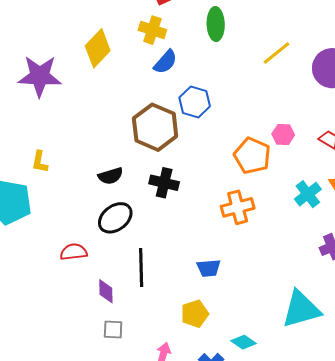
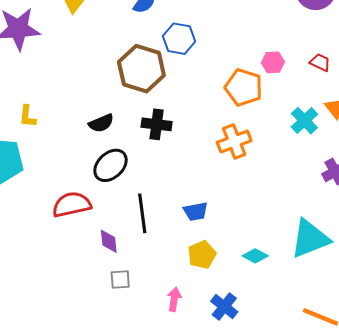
red semicircle: (74, 252) -> (72, 205), size x1.4
blue trapezoid: (209, 268) -> (196, 211), moved
cyan diamond: (243, 342) -> (255, 256), moved

